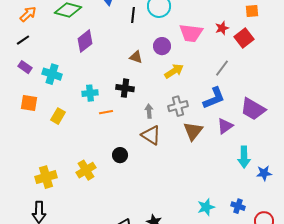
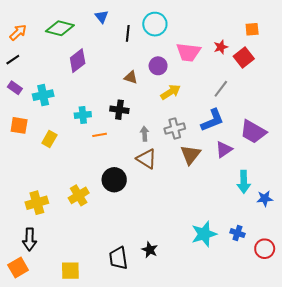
cyan cross: (52, 74) -> (43, 95), turned -30
black circle: (120, 155) -> (114, 180), size x1.5
cyan star: (206, 207) -> (204, 234), size x1.4

